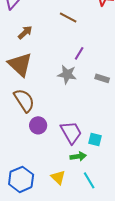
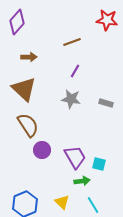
brown line: (68, 17) -> (72, 42), turned -48
brown arrow: (25, 32) -> (29, 57), turned 42
purple line: (79, 53) -> (75, 71), moved

